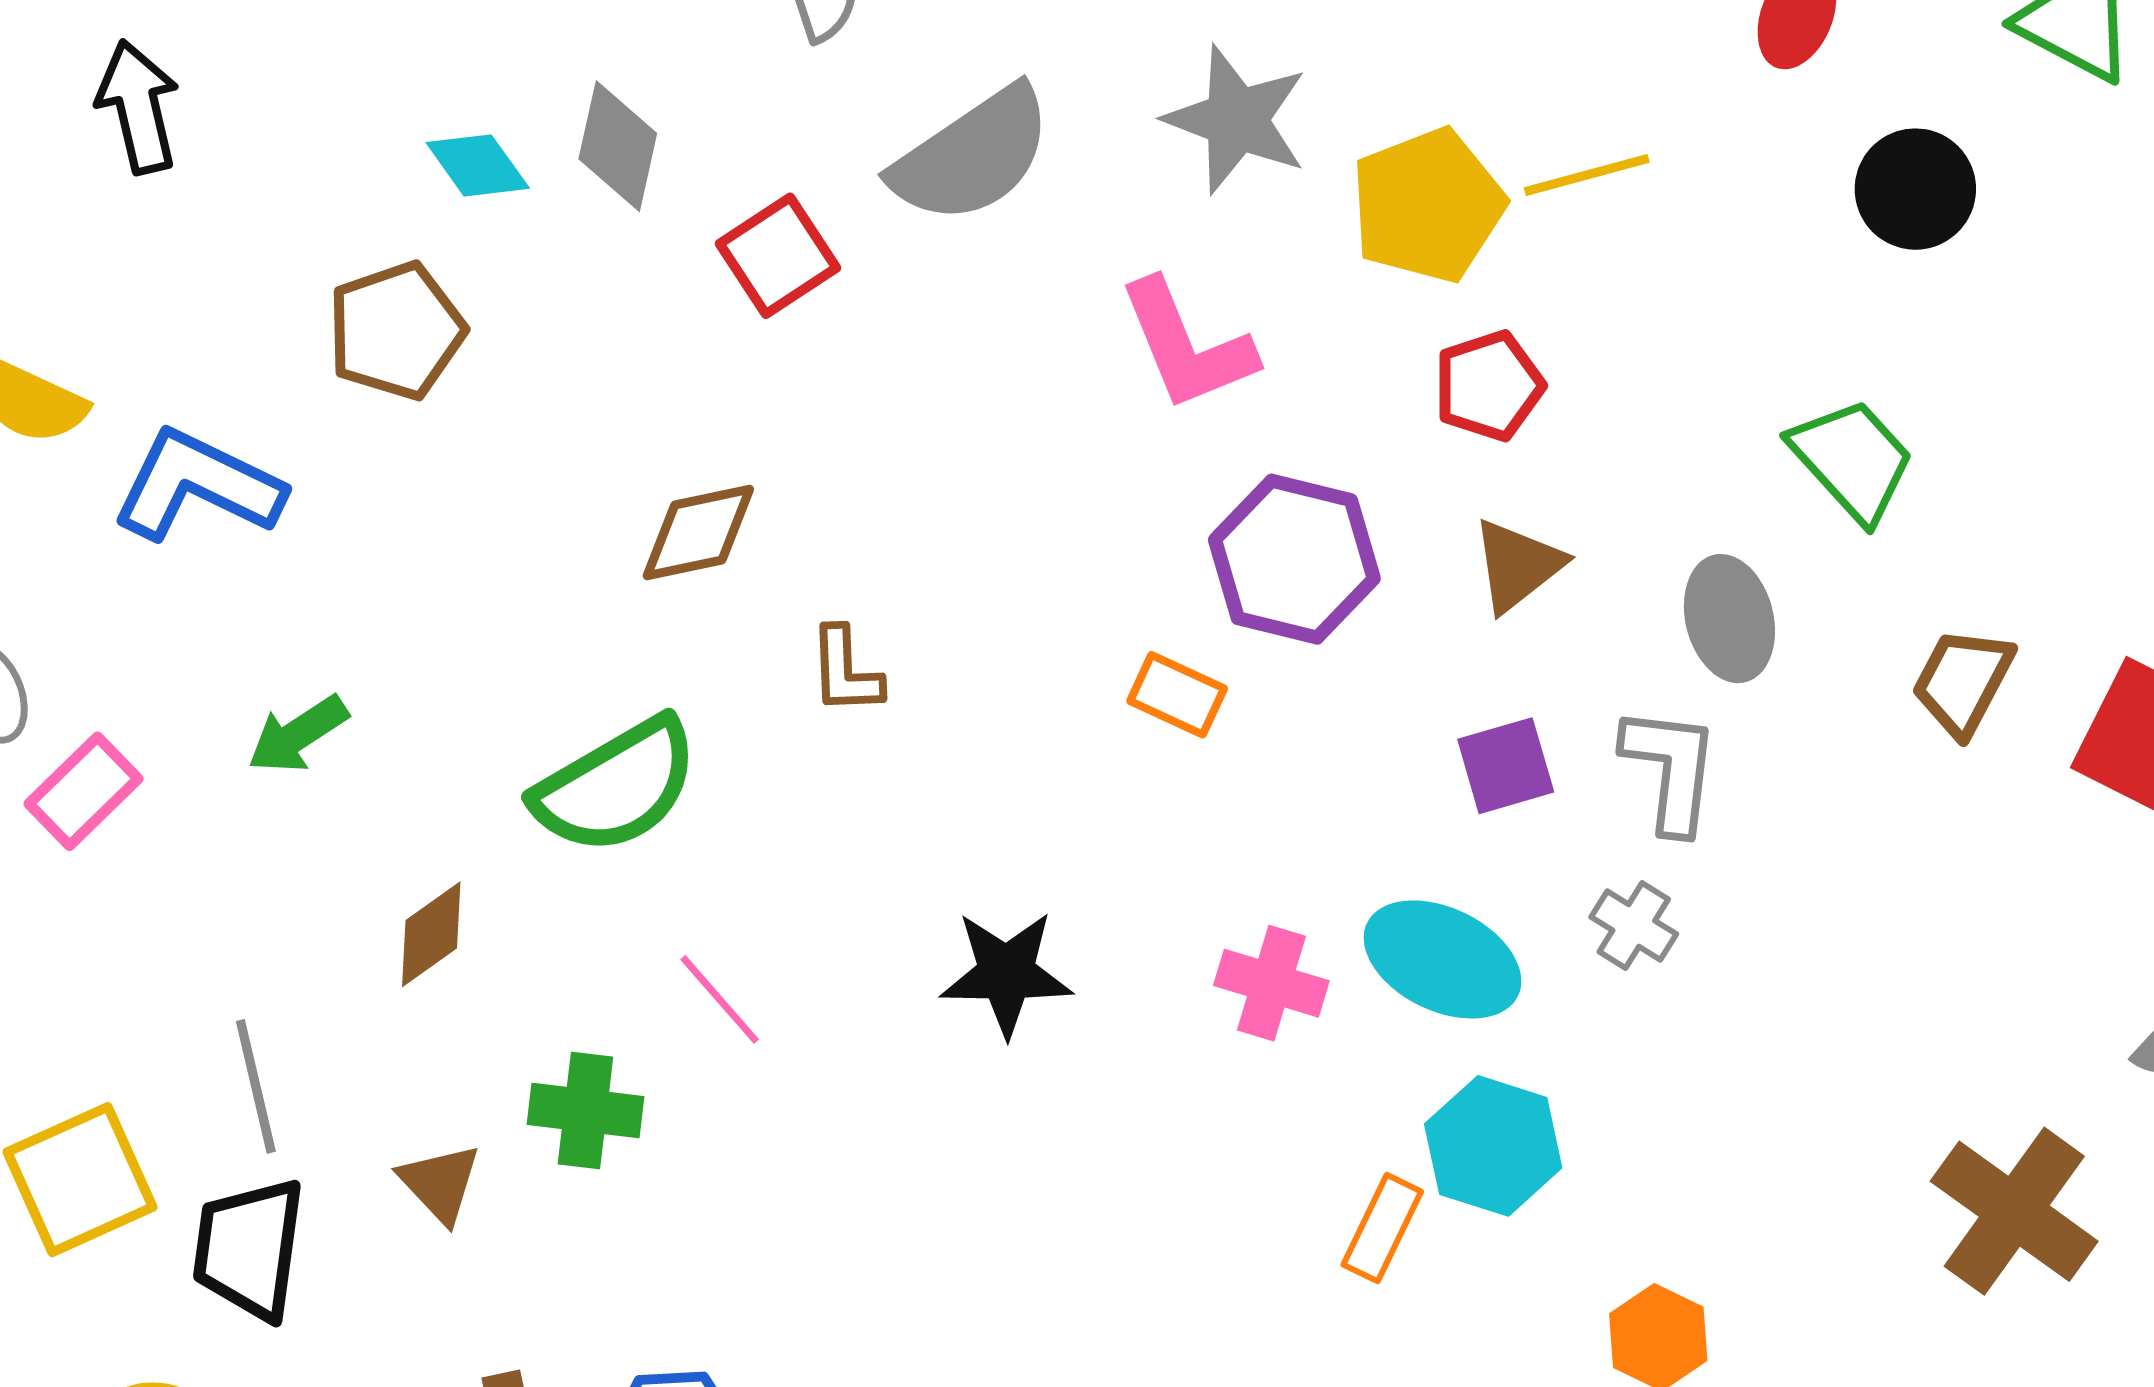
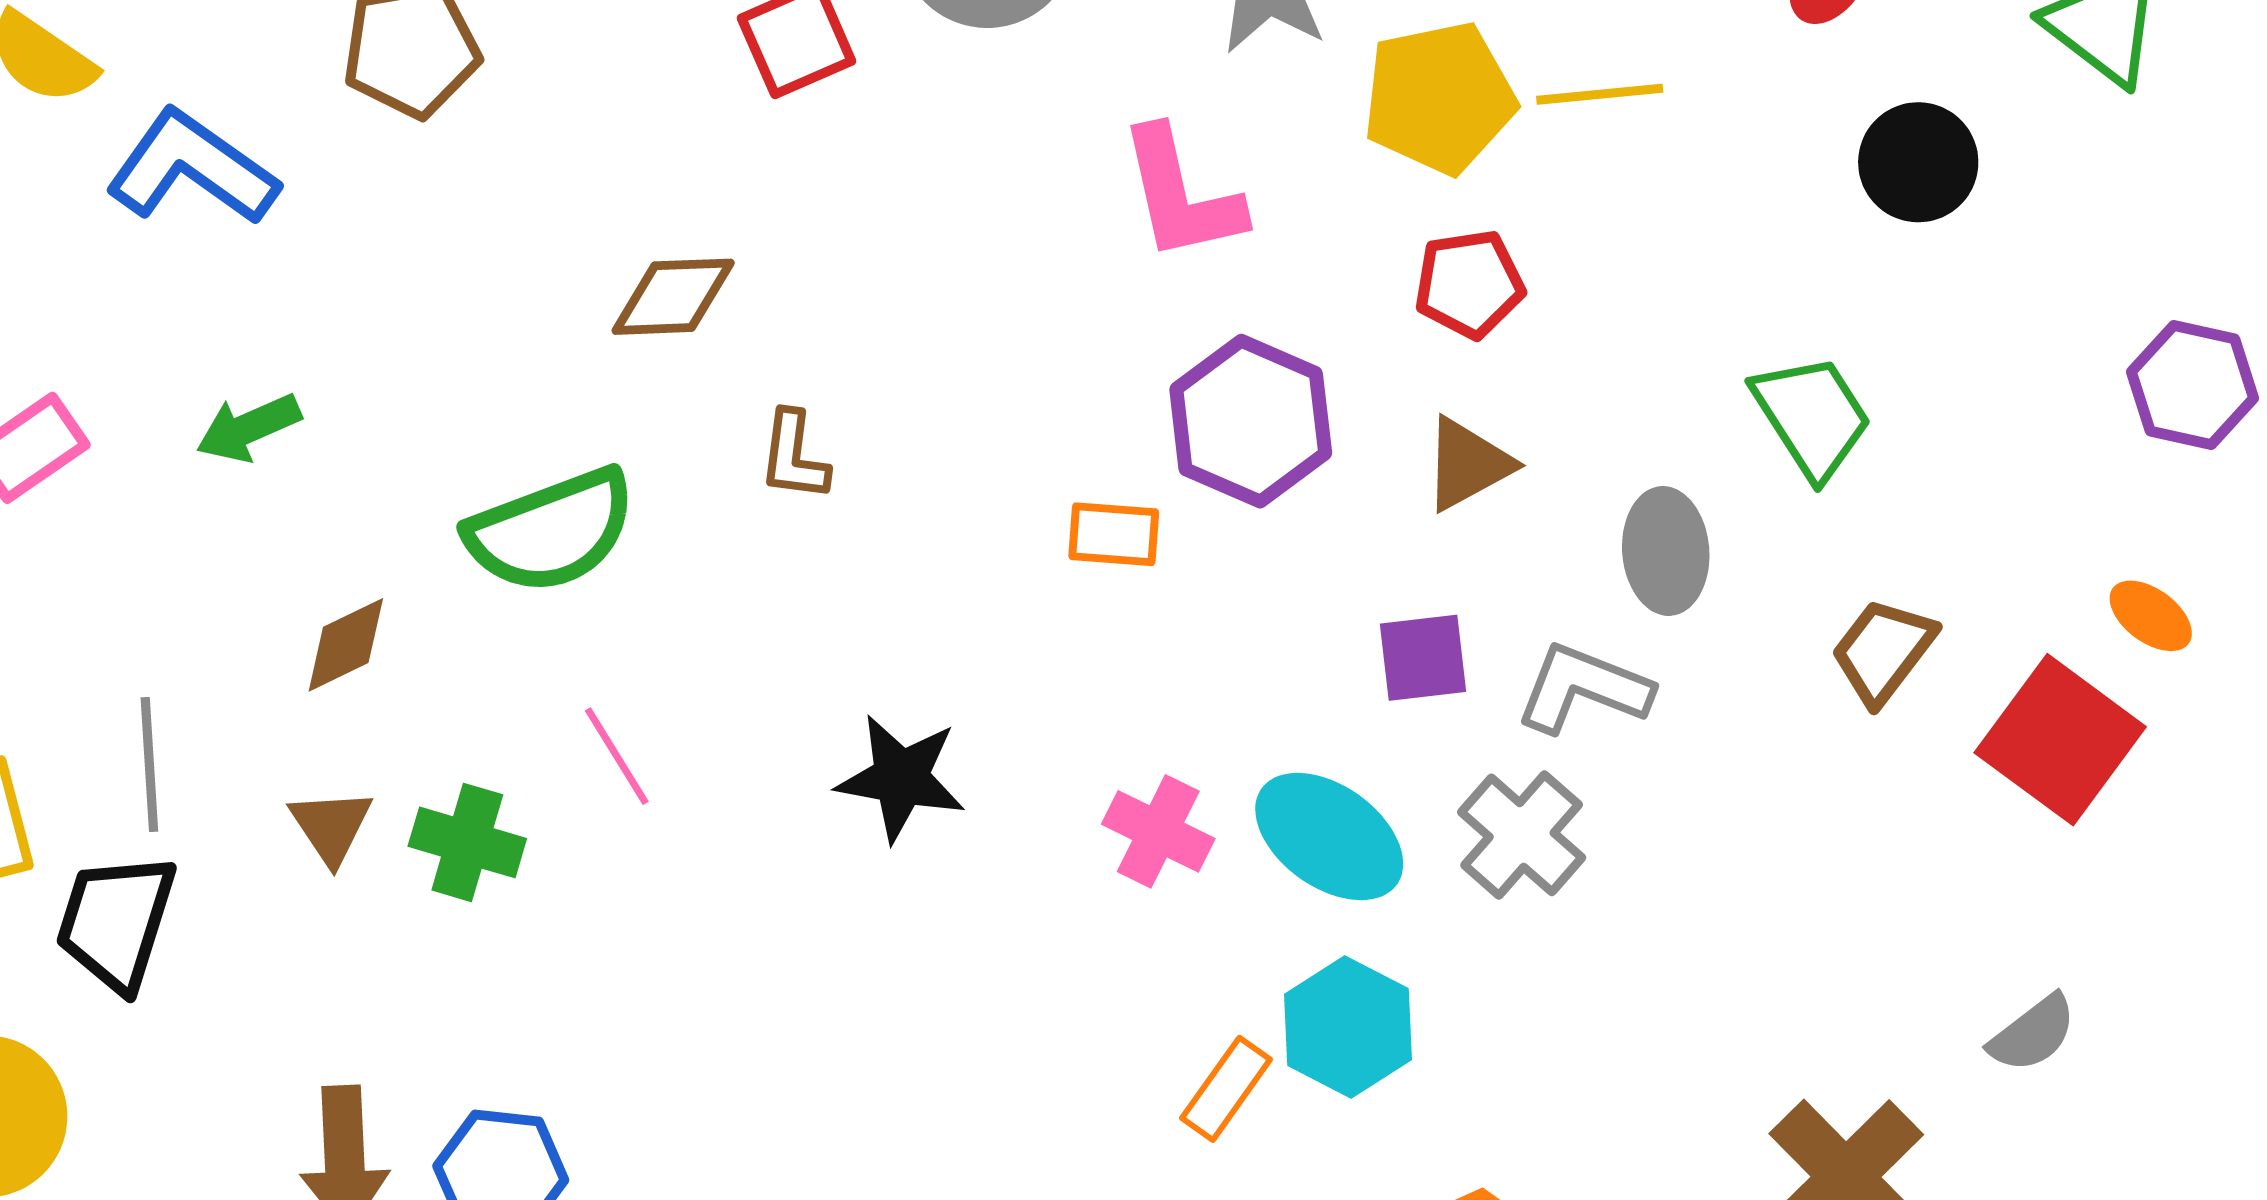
orange rectangle: (1177, 695) -> (1114, 534), turned -30
gray L-shape: (1671, 769) -> (1583, 688), turned -85
gray cross: (1634, 925) -> (1522, 835), size x1.5
brown triangle: (440, 1183) -> (331, 826), moved

